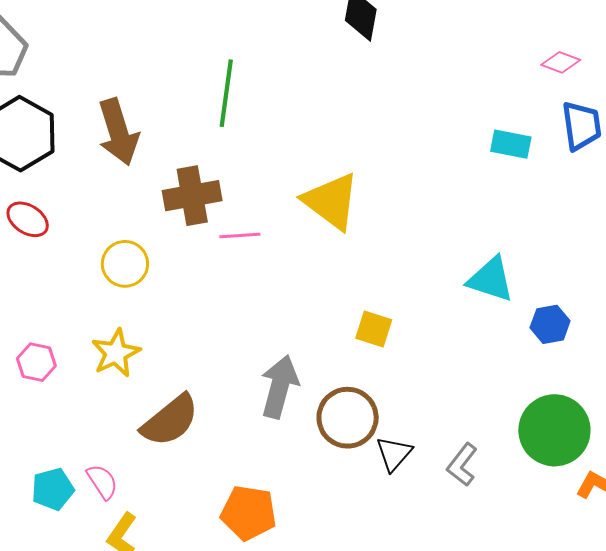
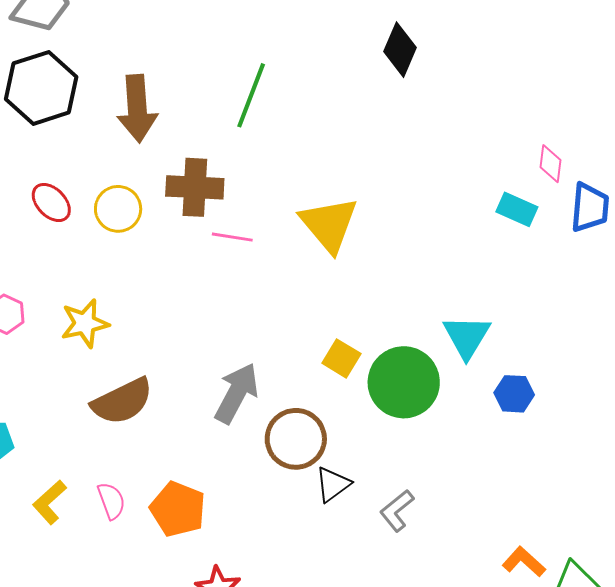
pink diamond: (561, 62) -> (551, 164), moved, turned 63
red ellipse: (28, 219) -> (51, 203), moved
yellow circle: (125, 264) -> (118, 209), moved
cyan triangle: (491, 279) -> (467, 337), turned 30
green circle: (554, 430) -> (404, 382), moved
pink semicircle: (102, 482) -> (111, 501), moved

